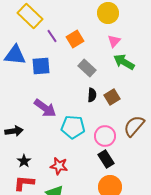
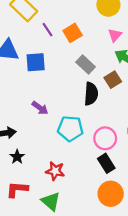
black semicircle: (92, 95) -> (91, 94), size x1.5
brown square: (112, 97) -> (113, 80), moved
purple arrow: (45, 108) -> (40, 108), size x0.7
black star: (24, 161) -> (17, 157), moved

